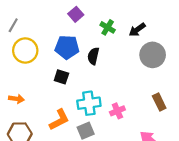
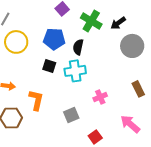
green cross: (108, 27) -> (91, 21), size x1.5
cyan cross: (89, 103) -> (75, 71), moved
orange L-shape: (59, 120) -> (36, 100), moved, turned -50

